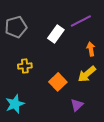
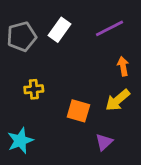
white rectangle: (56, 34) -> (59, 30), moved
orange square: (58, 82) -> (78, 111), turned -30

